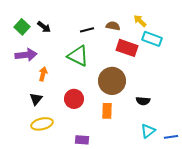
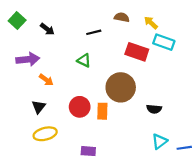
brown semicircle: (113, 26) -> (122, 17), moved
green square: (22, 27) -> (17, 21), moved
green triangle: (78, 56) -> (84, 60), size x0.6
orange arrow: (43, 74) -> (46, 80), turned 112
orange rectangle: (107, 111) -> (102, 111), moved

